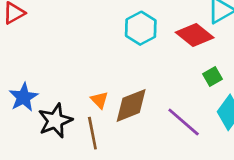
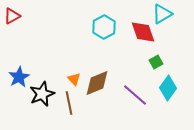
red diamond: (195, 35) -> (143, 32), turned 32

